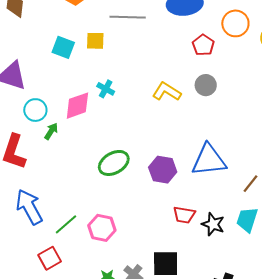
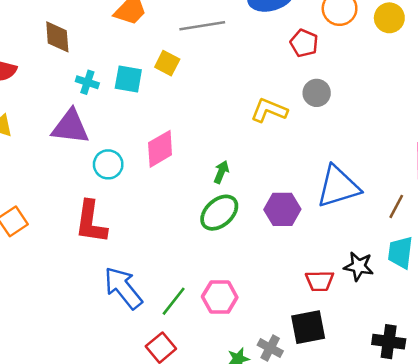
yellow square: (95, 41) -> (167, 63), turned 36
cyan cross: (106, 89) -> (87, 82), moved
green arrow: (51, 131) -> (221, 172), moved
red trapezoid: (184, 215) -> (320, 281), moved

